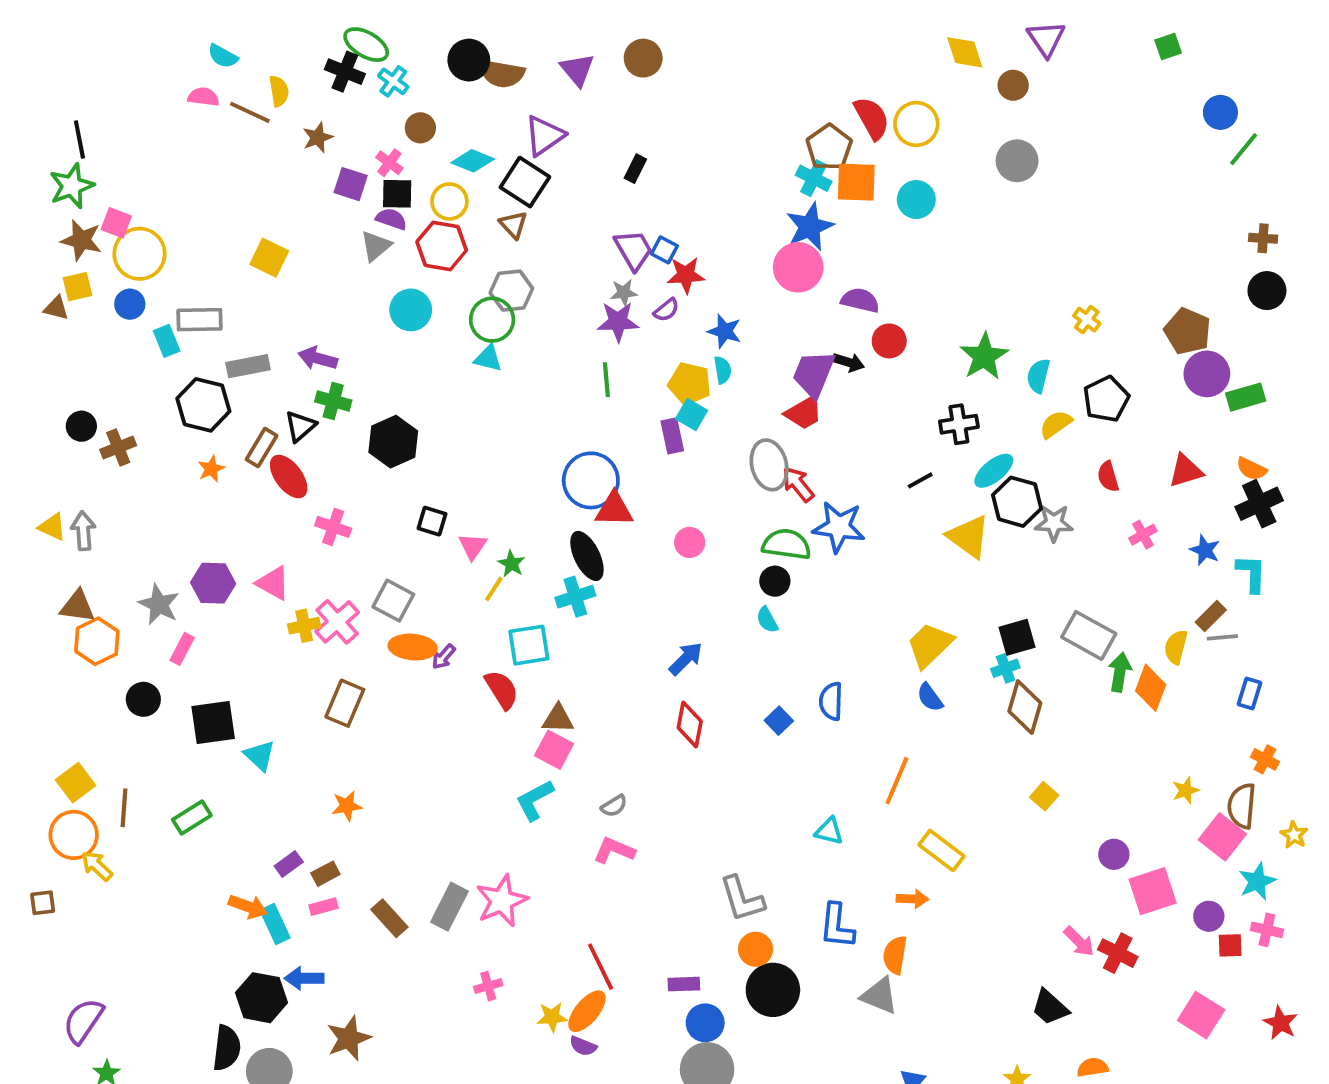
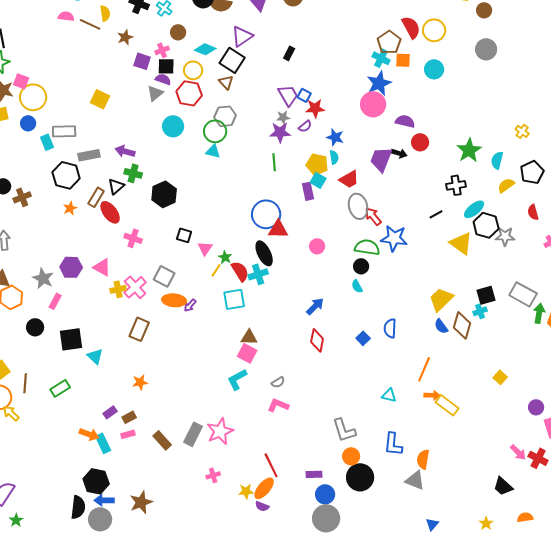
pink cross: (389, 163) -> (162, 50), turned 32
orange square: (856, 182) -> (403, 60), size x0.7
red trapezoid: (804, 413) -> (349, 179), moved
red semicircle: (502, 690) -> (240, 271), moved
brown diamond: (1025, 707) -> (462, 325), moved
orange arrow: (912, 899) -> (432, 395), moved
blue arrow: (304, 978) -> (104, 500), moved

